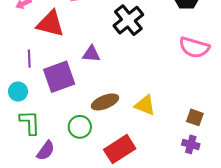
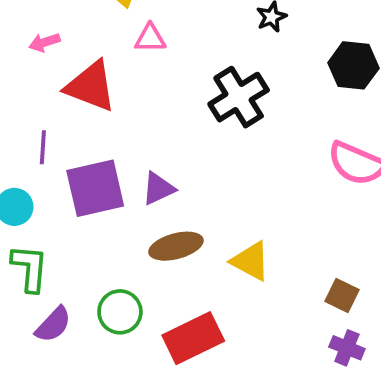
purple triangle: (91, 54) -> (158, 188), moved, turned -36
green circle: (80, 127) -> (120, 312), moved
purple cross: (191, 144) -> (347, 348), moved

